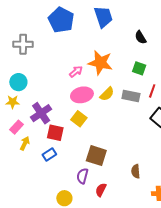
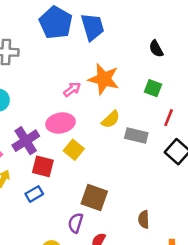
blue trapezoid: (103, 17) -> (93, 27), moved
pink ellipse: (82, 95) -> (60, 123), moved
gray rectangle: (131, 96) -> (136, 136), moved

